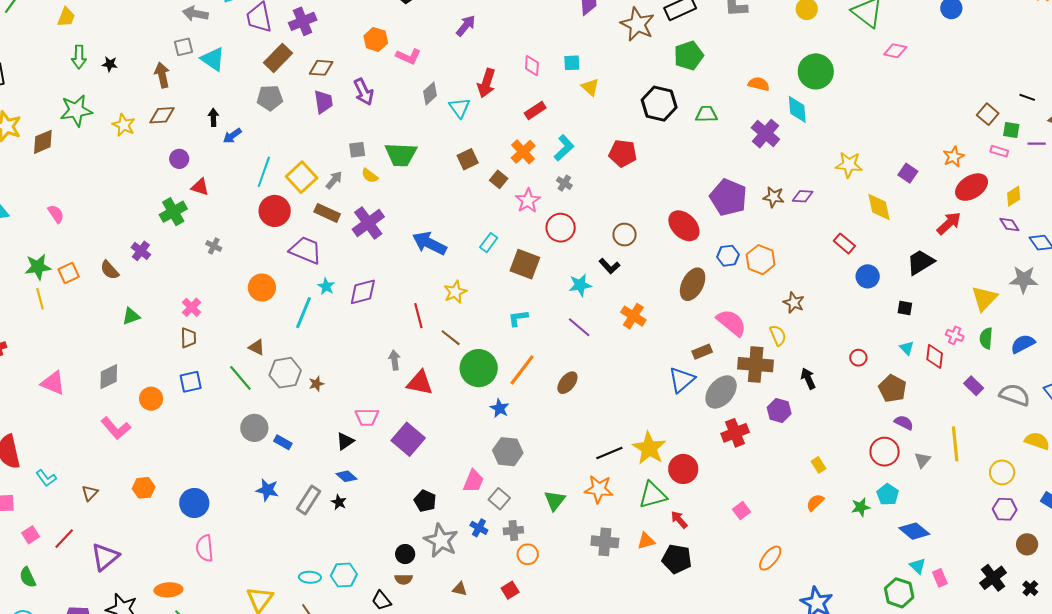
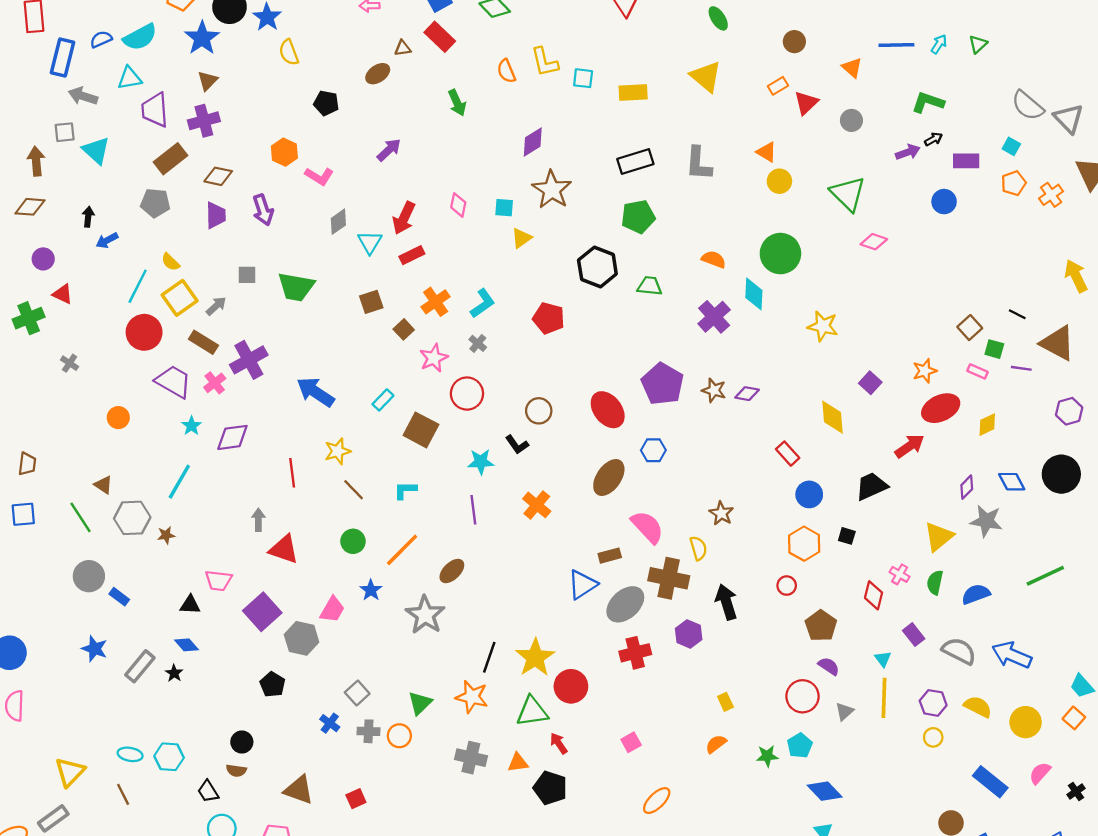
brown star: (637, 24) -> (552, 190), moved
yellow triangle: (590, 87) -> (521, 238), turned 36
red rectangle: (535, 111) -> (412, 255), moved
yellow star: (849, 165) -> (823, 326), moved
yellow semicircle: (370, 176) -> (171, 262), moved
purple diamond: (1009, 225) -> (967, 487), moved, turned 70
orange hexagon: (761, 260) -> (804, 544), moved
orange circle: (262, 288) -> (118, 418), size x0.7
pink cross: (191, 307) -> (215, 383), moved
cyan line: (304, 313) -> (179, 482), moved
purple line: (579, 327) -> (473, 510), turned 35
brown line: (451, 338) -> (354, 490), moved
cyan triangle: (907, 348) -> (883, 659), moved
green circle: (479, 368) -> (353, 541), size x0.6
black arrow: (808, 379) -> (726, 602), size x1.4
black triangle: (345, 441) -> (190, 605), turned 30
gray hexagon: (508, 452) -> (302, 638), moved
black line: (609, 453) -> (489, 657), turned -56
yellow circle: (1002, 472) -> (933, 737), size x0.7
pink trapezoid: (473, 481) -> (332, 610), moved
purple hexagon: (1005, 509) -> (933, 703), moved
gray star: (441, 541) -> (425, 615), moved
orange circle: (528, 554) -> (399, 736), moved
brown triangle: (460, 589) -> (299, 790), size x1.8

